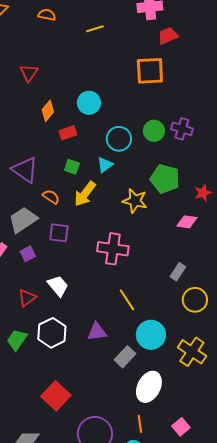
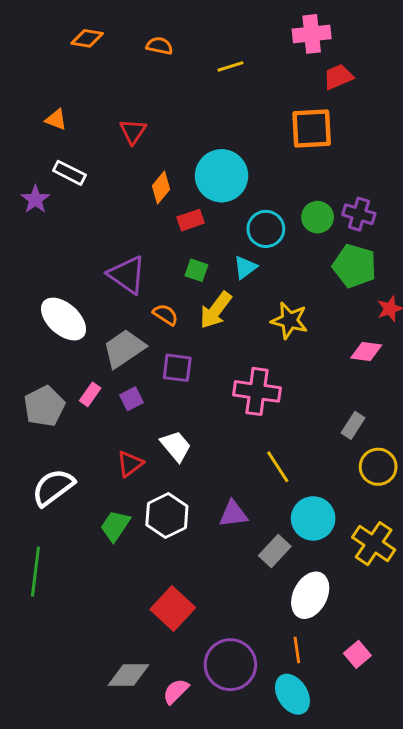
cyan circle: (89, 103) -> (222, 176), size x1.5
green pentagon: (165, 179) -> (354, 266), moved

